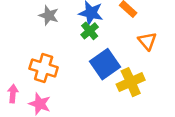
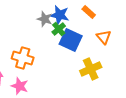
gray star: (49, 15) -> (45, 19), moved
blue square: (105, 64) -> (71, 40), moved, turned -30

